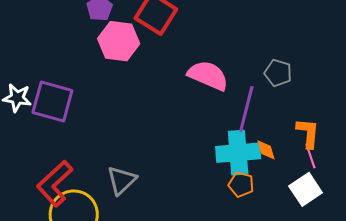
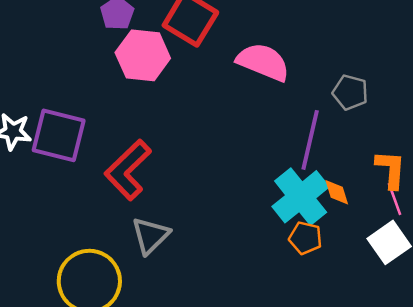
pink semicircle: (208, 75) -> (263, 62), moved
cyan cross: (238, 153) -> (301, 197), turned -33
red L-shape: (55, 184) -> (128, 170), moved

